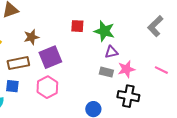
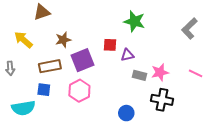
red square: (77, 26) -> (110, 45), moved
green star: (104, 31) -> (134, 21), moved
purple triangle: (111, 52) -> (127, 55), moved

